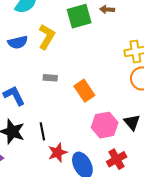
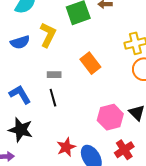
orange rectangle: (84, 91) -> (90, 63), moved
black line: (42, 131) -> (53, 98), moved

